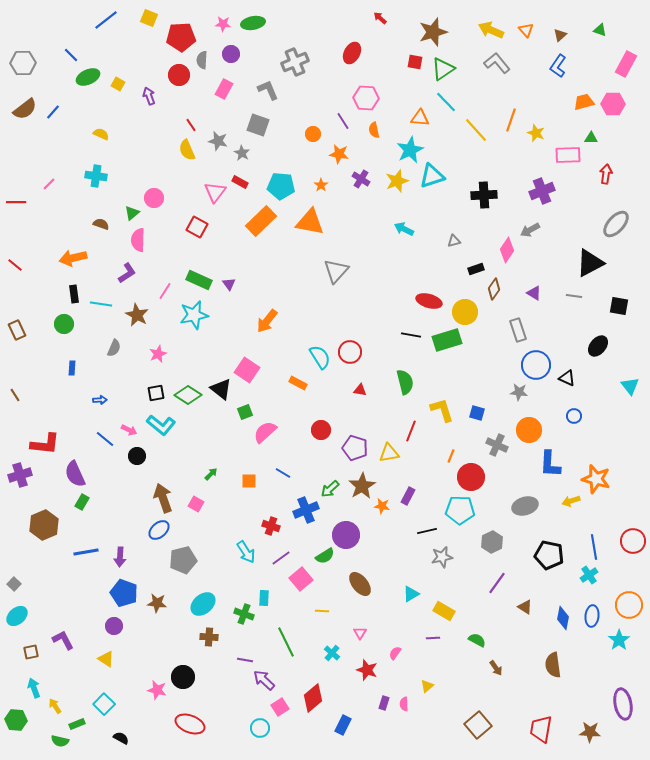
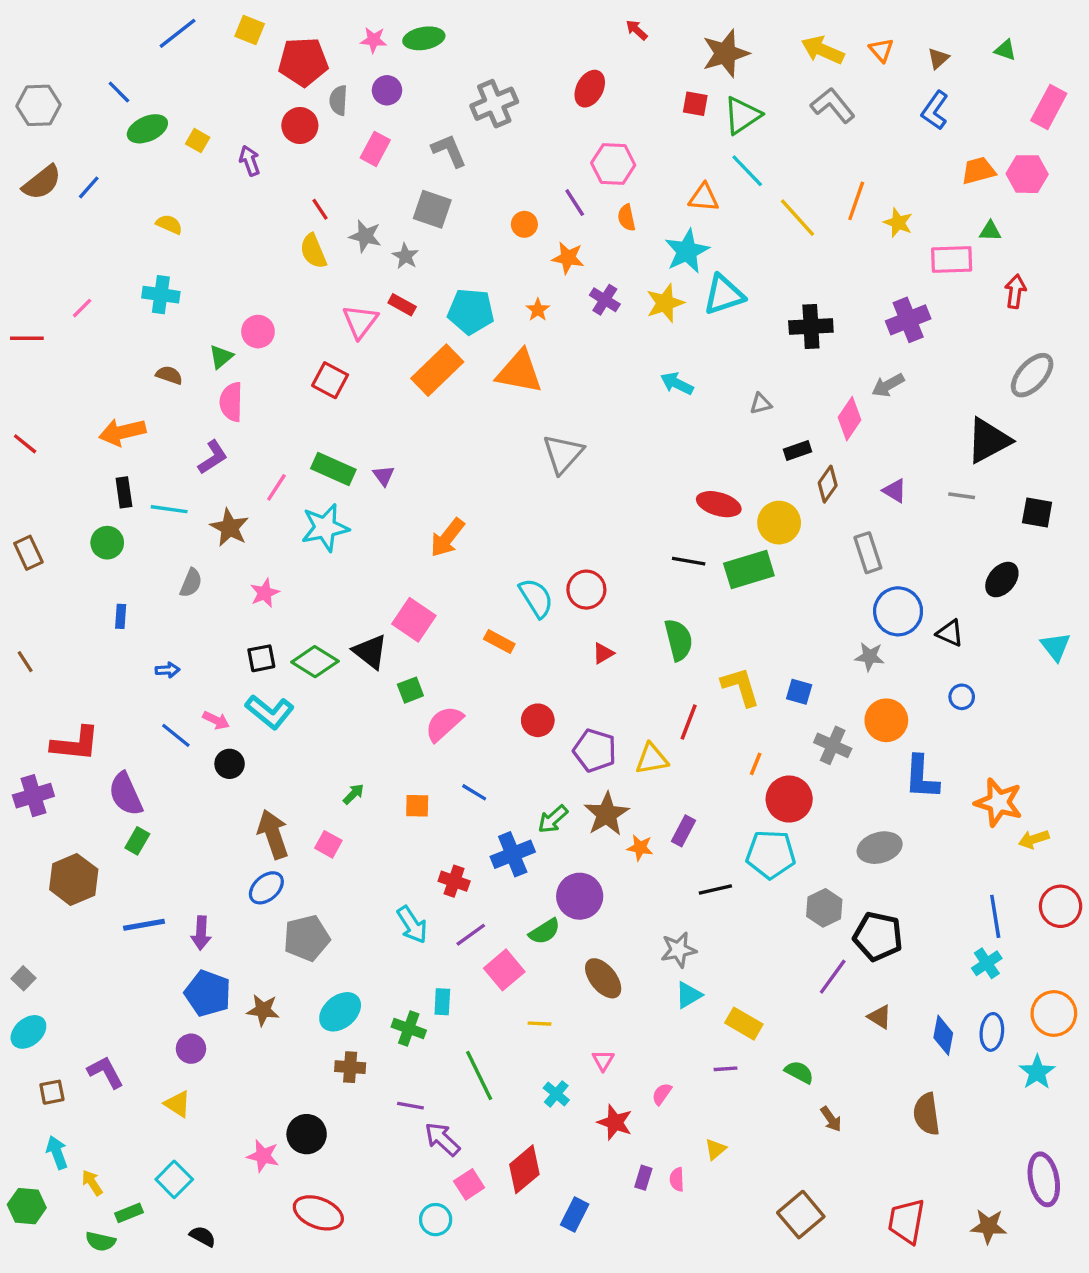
red triangle: (360, 390) -> (603, 653), turned -40
yellow arrow: (571, 501) -> (1034, 839), moved
black pentagon: (549, 555) -> (878, 936), moved
gray star: (442, 557) -> (679, 950), moved

